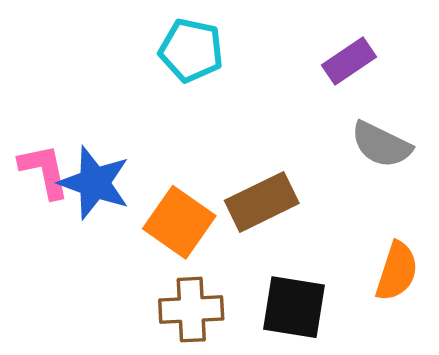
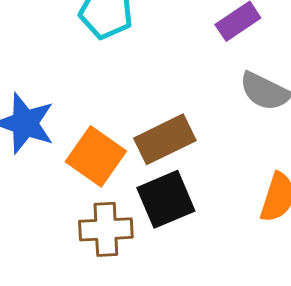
black square: (294, 307) -> (166, 199), moved, turned -32

